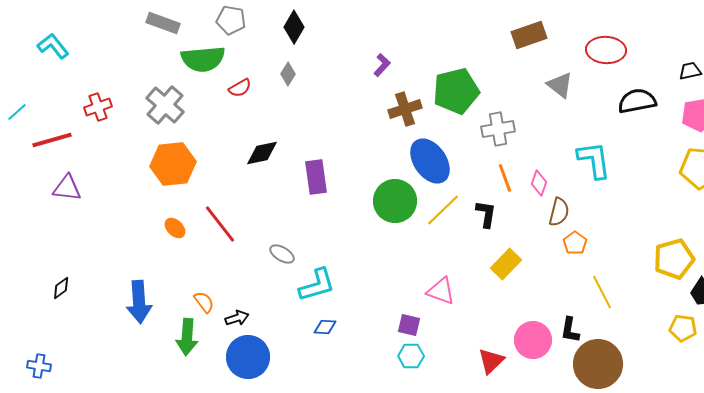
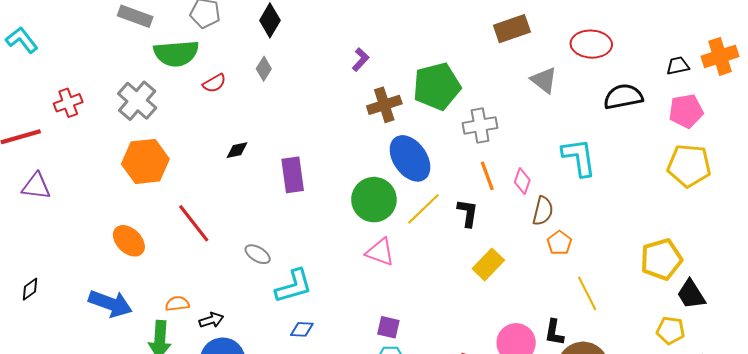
black diamond: (262, 153) -> (237, 150), size x0.7
orange ellipse: (175, 228) -> (129, 241), moved, size x1.5
pink triangle: (441, 291) -> (380, 252), moved
blue arrow: (139, 302) -> (110, 304), turned -66
orange semicircle: (204, 302) -> (177, 304), turned -60

